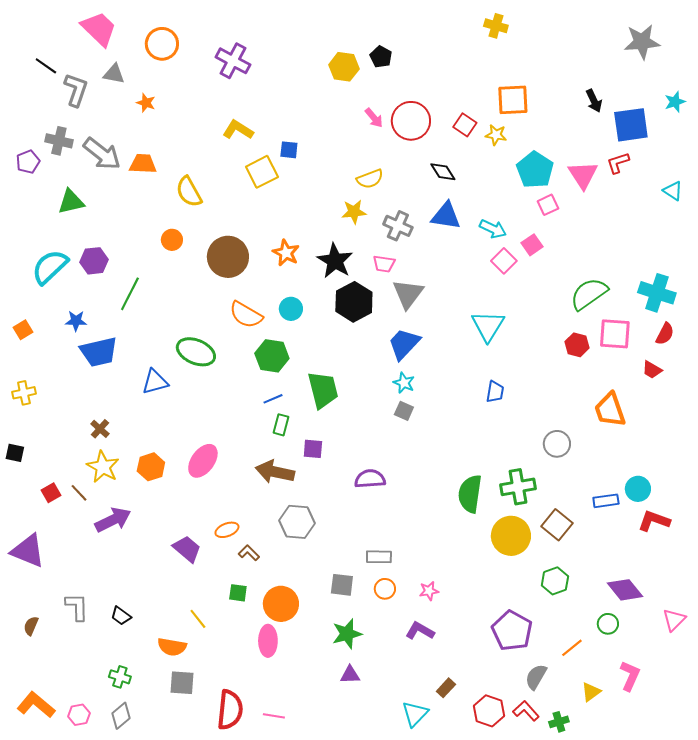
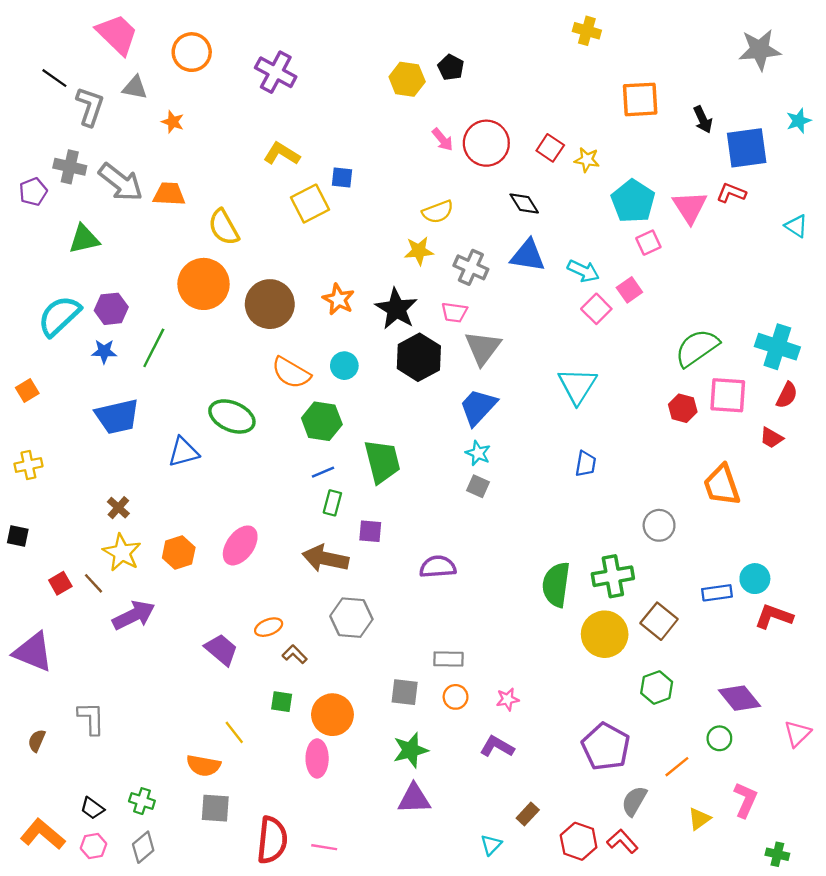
orange square: (513, 100) -> (640, 99), moved
red L-shape: (618, 163) -> (731, 193), turned 40
orange circle: (172, 240) -> (204, 284), size x2.0
blue star: (76, 321) -> (104, 351), moved
black trapezoid: (121, 616) -> (92, 808), moved
purple triangle: (350, 675) -> (414, 799), size x1.4
cyan triangle: (415, 714) -> (491, 845), size x0.7
green cross: (559, 722) -> (777, 854), moved, turned 30

